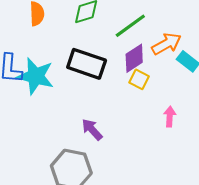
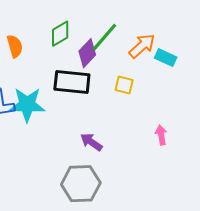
purple diamond: (134, 58) -> (87, 53), moved
pink arrow: (170, 117) -> (161, 135), moved

